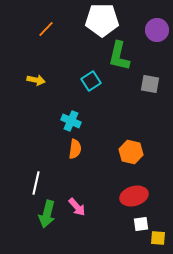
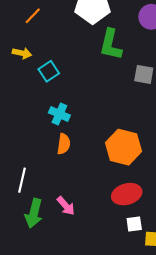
yellow arrow: (36, 80) -> (22, 53), moved
cyan square: (91, 81) -> (49, 71), moved
orange hexagon: (131, 152) -> (124, 147), size x1.4

